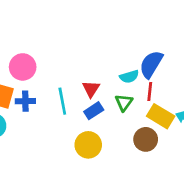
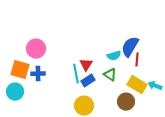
red line: (150, 92) -> (137, 60), moved
cyan line: (62, 101) -> (76, 74), moved
green triangle: (124, 102) -> (110, 75), turned -32

